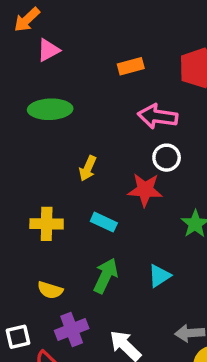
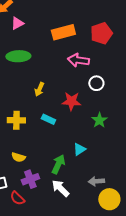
orange rectangle: (131, 66) -> (63, 32), size x1.6
white circle: (167, 158) -> (96, 83), moved
green arrow: (106, 276) -> (58, 164), moved

